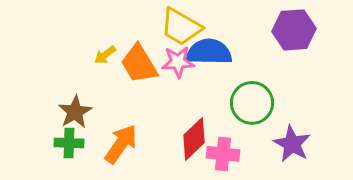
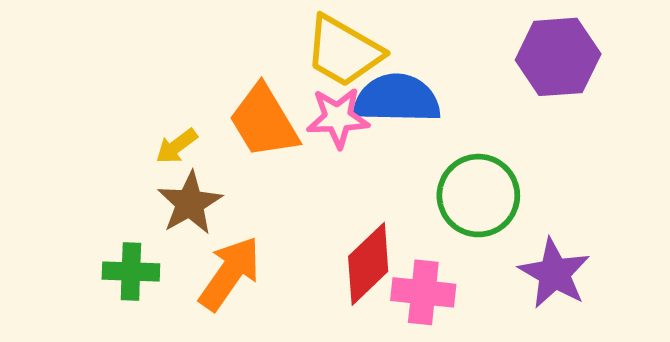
yellow arrow: (105, 55) -> (176, 146), moved
brown star: (75, 112) -> (190, 203), moved

